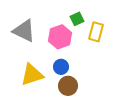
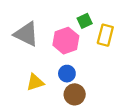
yellow triangle: (32, 75) -> (35, 82), size x0.7

